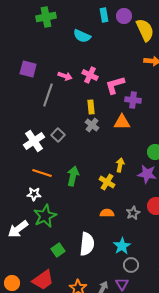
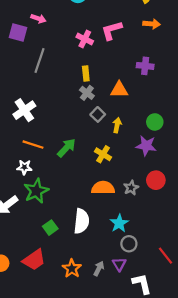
pink arrow: (65, 76) -> (38, 19), moved
pink L-shape: (115, 85) -> (112, 30), moved
purple cross: (133, 100) -> (145, 66), moved
gray square: (58, 135) -> (98, 114), moved
yellow arrow: (120, 165) -> (117, 125), moved
green arrow: (73, 176) -> (66, 148), turned 30
orange semicircle: (107, 213) -> (103, 188), size x1.5

